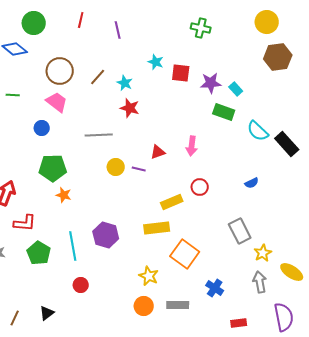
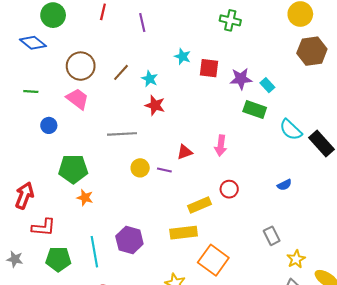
blue circle: (42, 128) -> (49, 125), moved
gray rectangle: (240, 231) -> (272, 236), size x0.7
green pentagon: (39, 253) -> (58, 259), turned -30

